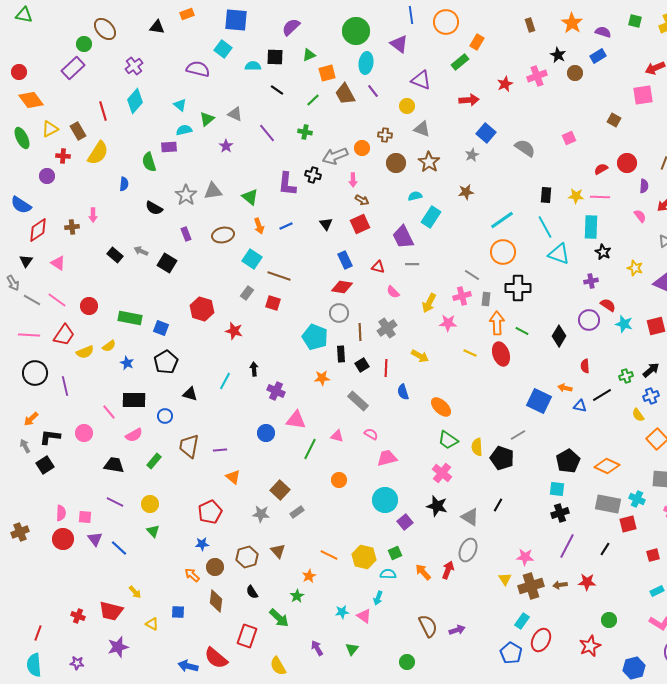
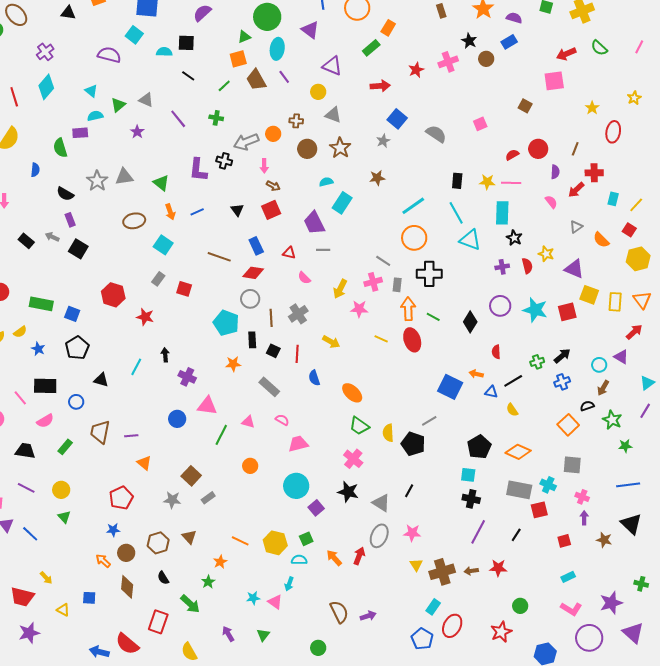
green triangle: (309, 55) -> (244, 37), moved
purple rectangle: (186, 234) -> (70, 220), moved
brown line: (279, 276) -> (219, 257), moved
red semicircle: (608, 305) -> (527, 266), moved, turned 42
cyan star: (624, 324) -> (535, 310), size x1.4
black square: (362, 365) -> (273, 351), turned -32
yellow semicircle: (638, 415) -> (512, 410), moved
black cross: (560, 513) -> (471, 499), turned 30
pink star: (525, 557) -> (412, 533), moved

